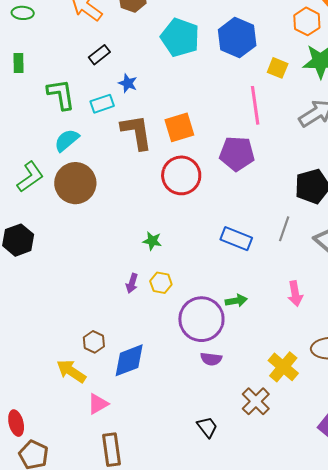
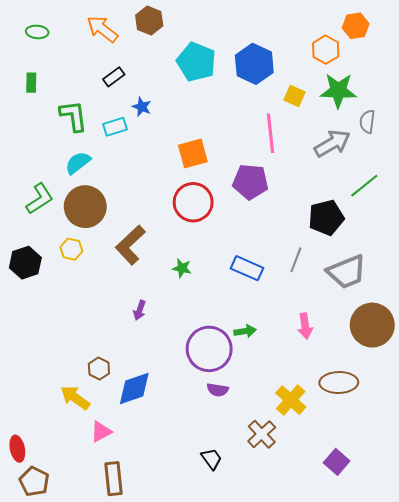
brown L-shape: (137, 132) -> (130, 245), moved, turned -126
green star: (152, 241) -> (182, 268), moved
yellow hexagon: (161, 283) -> (71, 249), moved

